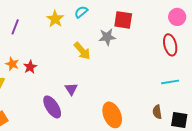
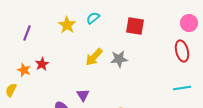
gray star: (107, 37) -> (119, 59), moved
yellow arrow: (82, 51) -> (94, 57), turned 84
red star: (30, 67) -> (42, 64), moved

